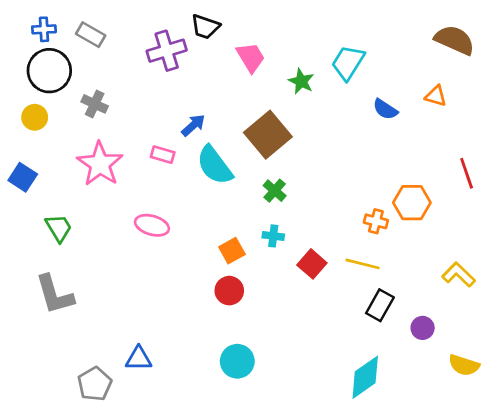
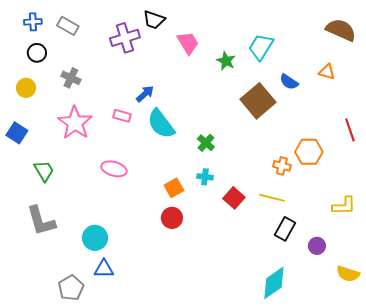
black circle: (49, 71) -> (37, 53), size x0.6
brown square: (268, 135) -> (258, 101), moved
yellow L-shape: (459, 275) -> (344, 206), turned 135
cyan circle: (237, 361) -> (95, 238), moved

